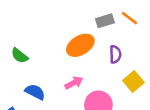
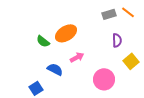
orange ellipse: (80, 45) -> (66, 33), moved
pink arrow: (74, 83) -> (77, 57), moved

